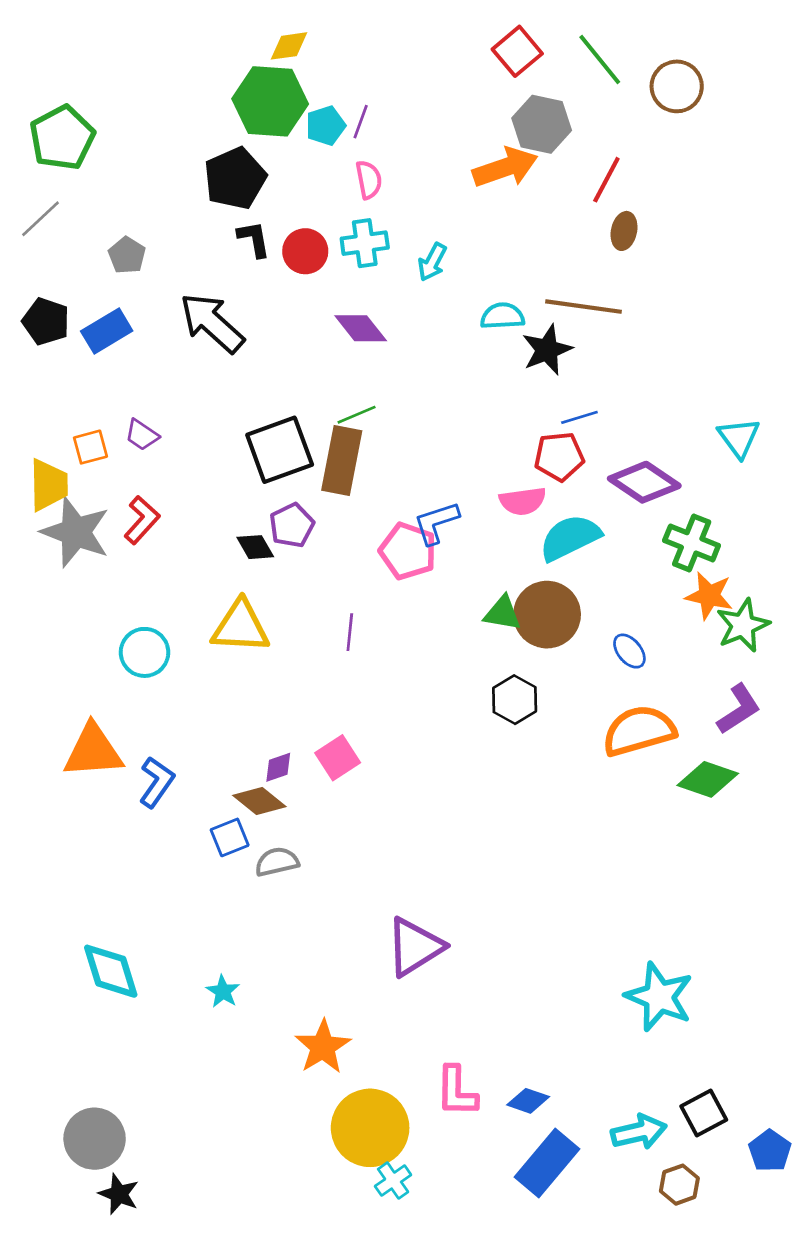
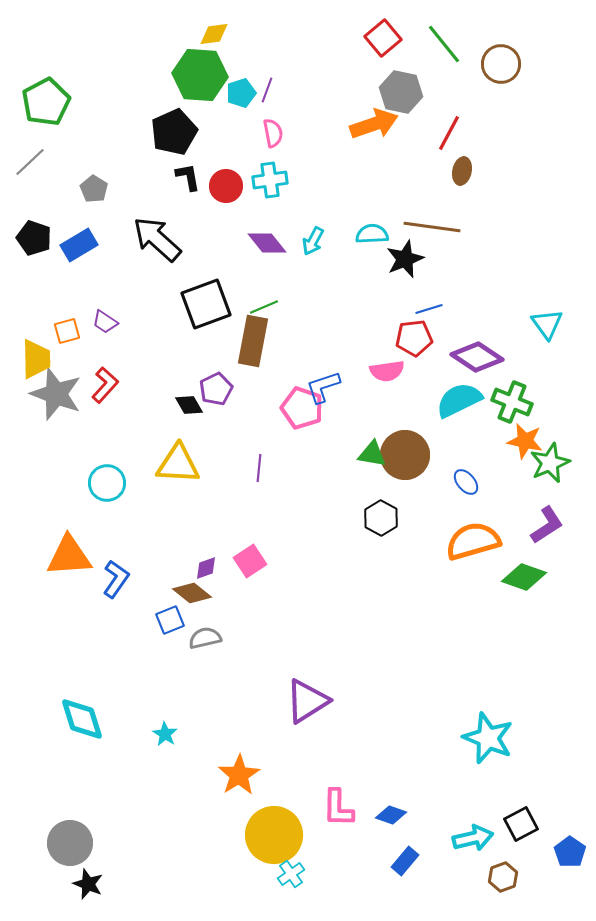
cyan arrow: (432, 262) -> (313, 241), moved
black square: (280, 450) -> (206, 304), moved
cyan semicircle: (570, 538) -> (459, 400), moved
blue rectangle: (547, 1163) -> (405, 861), size x0.6

